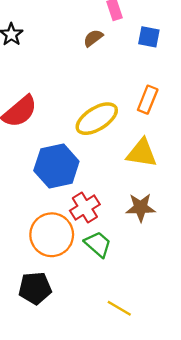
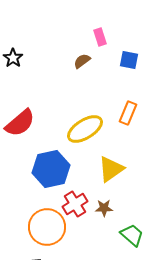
yellow triangle: (142, 153) -> (111, 169), moved, turned -44
brown star: (141, 207) -> (104, 208), moved, size x0.7
green trapezoid: (98, 244) -> (132, 235), moved

